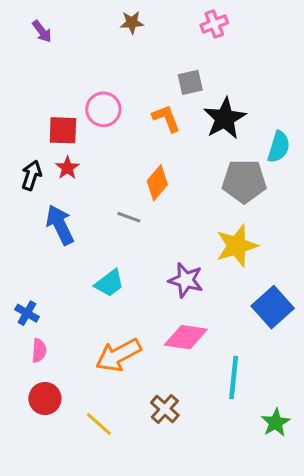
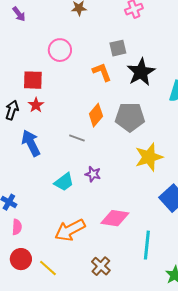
pink circle: (103, 109) -> (60, 50), moved
gray pentagon: (244, 181) -> (130, 117), moved
purple star: (186, 280) -> (93, 174), moved, size x0.7
yellow line: (99, 424) -> (48, 268), moved

